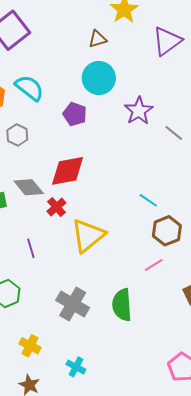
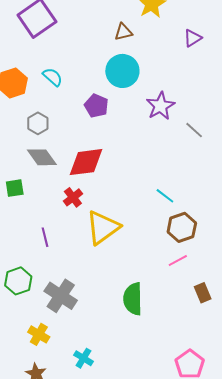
purple triangle: (167, 41) -> (193, 38), size x0.6
cyan semicircle: (29, 88) -> (53, 77), size x0.7
gray diamond: (29, 187) -> (42, 157), moved
pink line: (154, 265) -> (178, 261), moved
gray cross: (73, 304) -> (61, 296), moved

